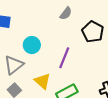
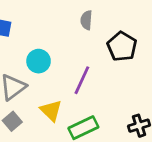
gray semicircle: (66, 13) -> (86, 20), turned 144

